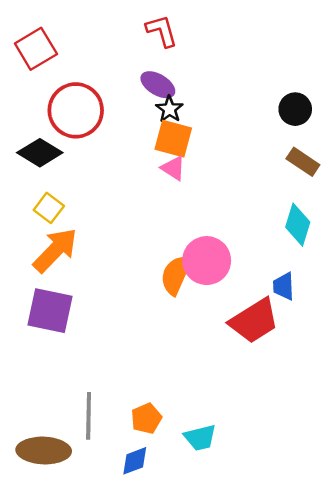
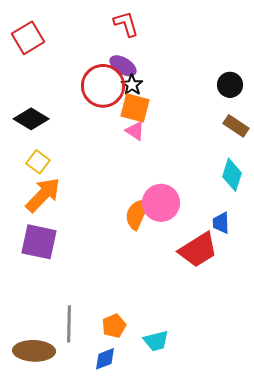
red circle: (76, 110) -> (103, 86), moved

